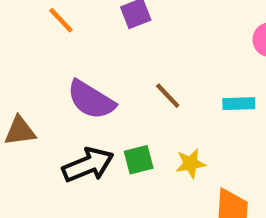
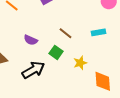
purple semicircle: (91, 100) -> (31, 40), size x0.6
green square: (139, 160) -> (56, 52), moved, turned -32

